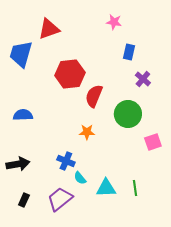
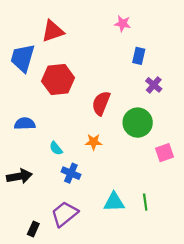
red hexagon: (70, 74) -> (58, 80), moved
cyan semicircle: (80, 178) -> (56, 148), moved
black rectangle: (24, 200) -> (33, 229), moved

